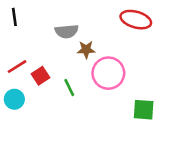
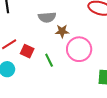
red square: (40, 76) -> (27, 51), turned -32

